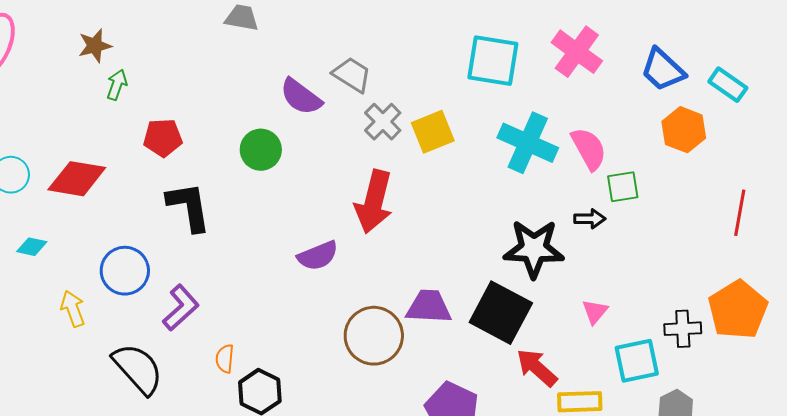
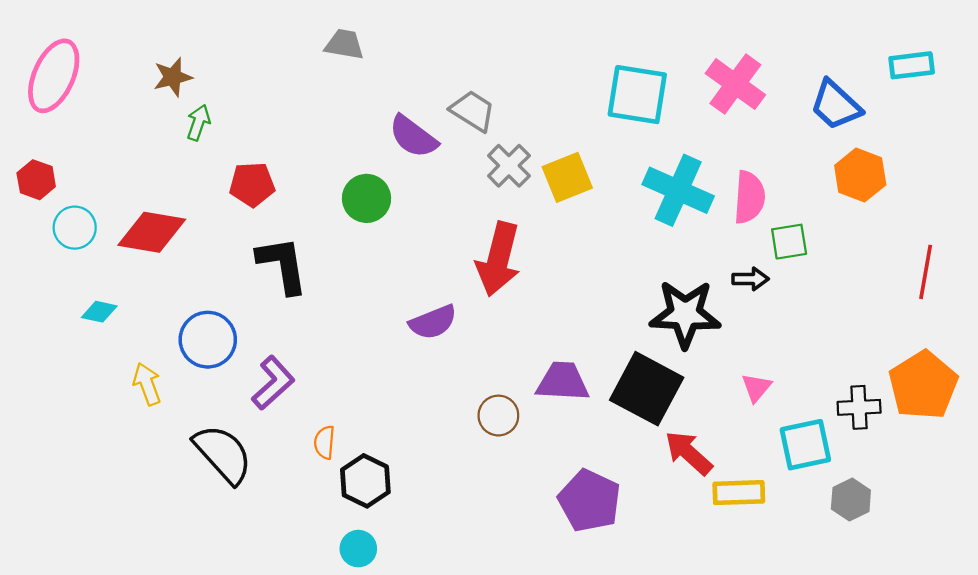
cyan rectangle: (728, 85) -> (912, 65), moved, turned -42
pink semicircle: (589, 149) -> (749, 197), turned 33
brown circle: (374, 336) -> (498, 416), size x0.6

